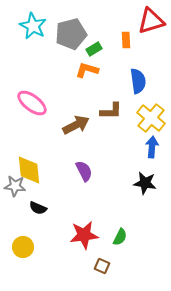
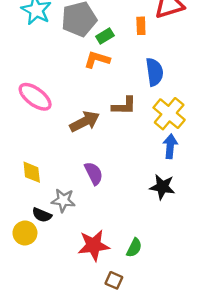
yellow diamond: (29, 170) -> (32, 172), size x0.7
gray star: (15, 186) -> (63, 200), moved
yellow circle: (23, 247) -> (25, 233), moved

